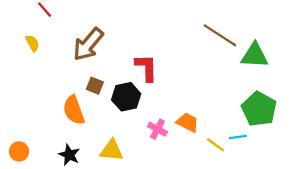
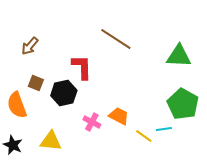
brown line: (220, 35) -> (116, 39), moved
brown arrow: (88, 44) -> (30, 46), size x0.6

